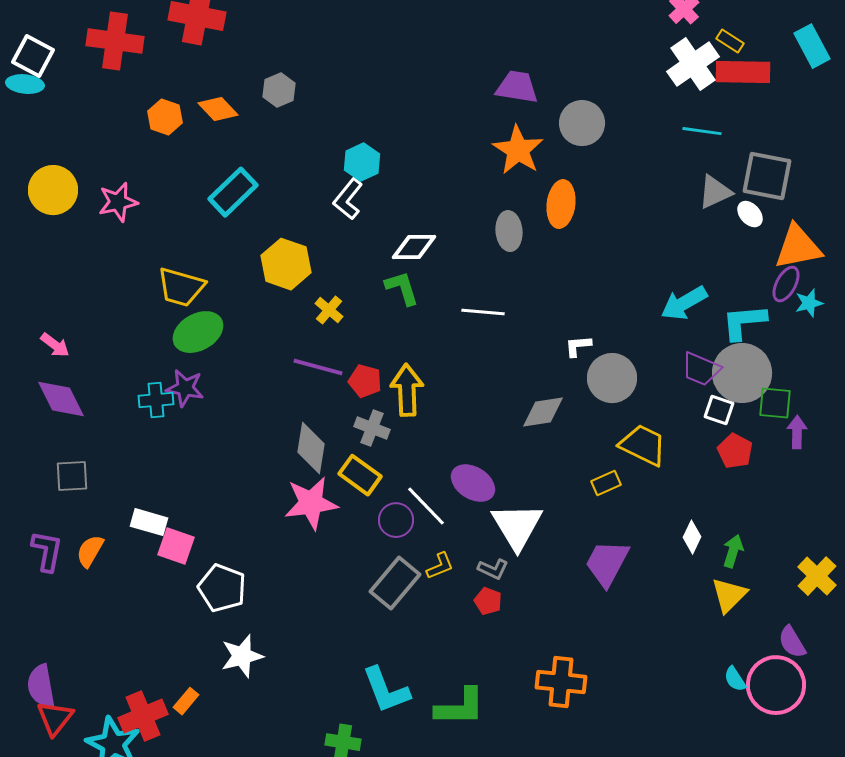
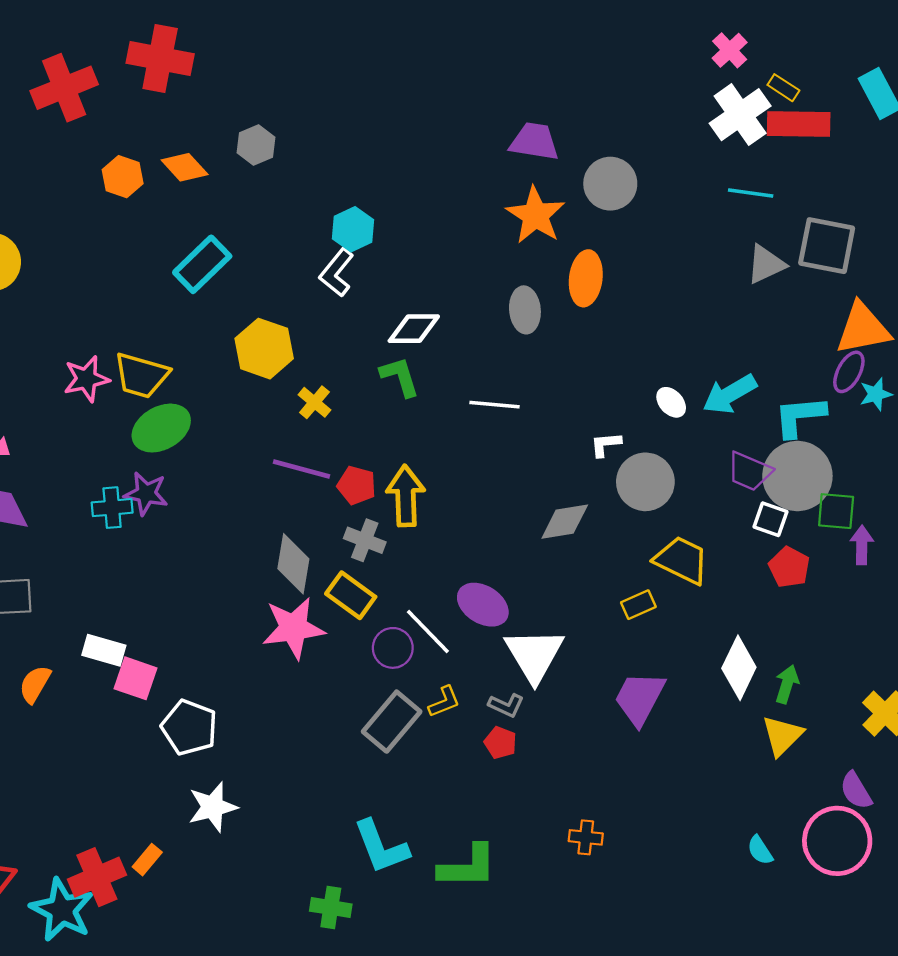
red cross: (115, 41) -> (64, 88), turned -30
pink star: (118, 202) -> (86, 379), moved
white ellipse: (750, 214) -> (671, 402), moved
white diamond: (692, 537) -> (739, 668), size x1.6
cyan semicircle: (735, 679) -> (760, 850), moved
orange cross: (561, 682) -> (586, 837), size x0.6

